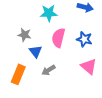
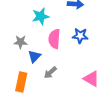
blue triangle: (36, 51) -> (34, 56), turned 32
pink triangle: (89, 67) -> (91, 79), moved

